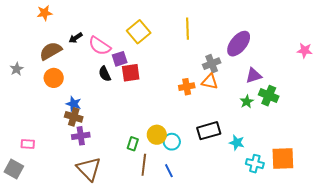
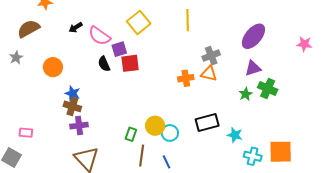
purple ellipse: (239, 44) -> (253, 36), moved
brown semicircle: (51, 51) -> (29, 29), moved

